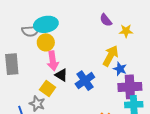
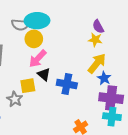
yellow star: (126, 31) -> (95, 40), moved
pink arrow: (53, 61) -> (38, 59), turned 42
blue cross: (85, 81) -> (67, 84), turned 36
yellow square: (48, 89) -> (28, 86), turned 35

